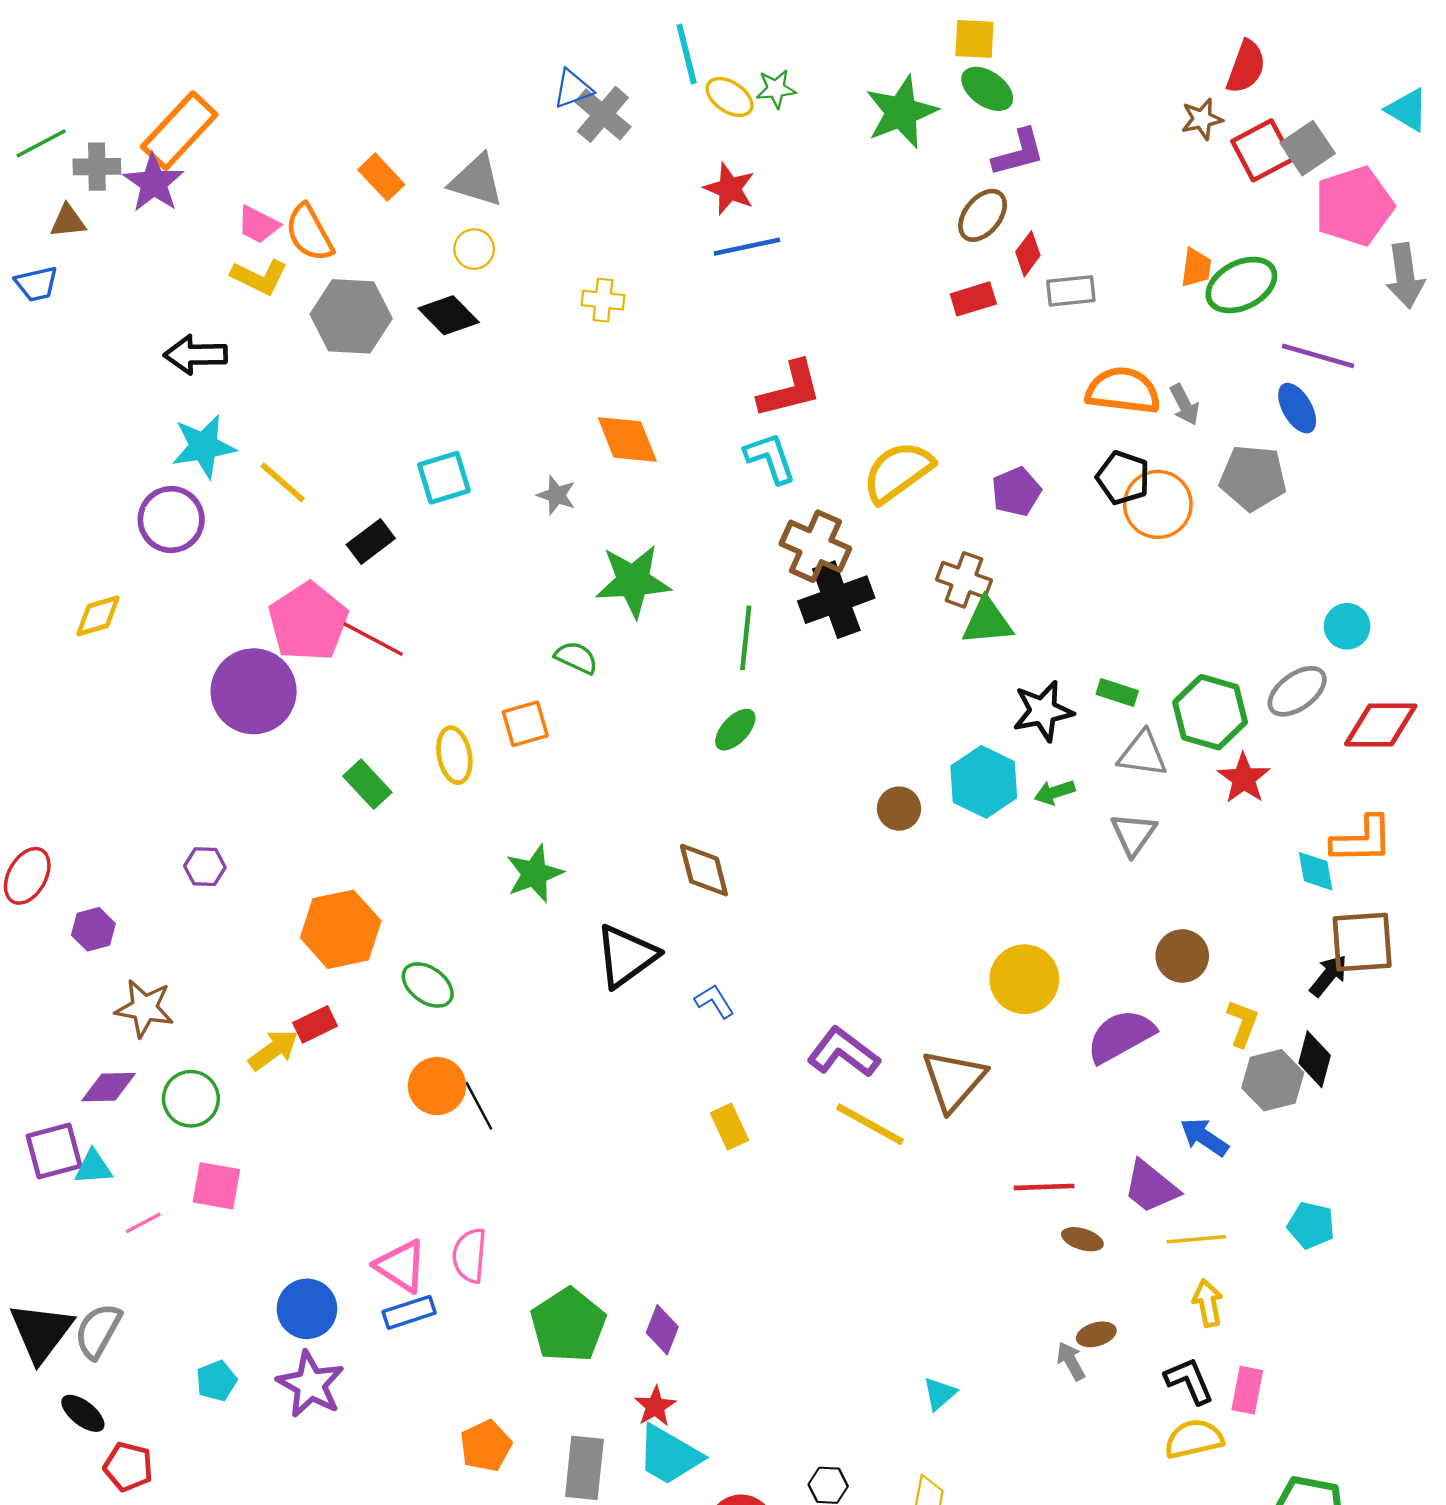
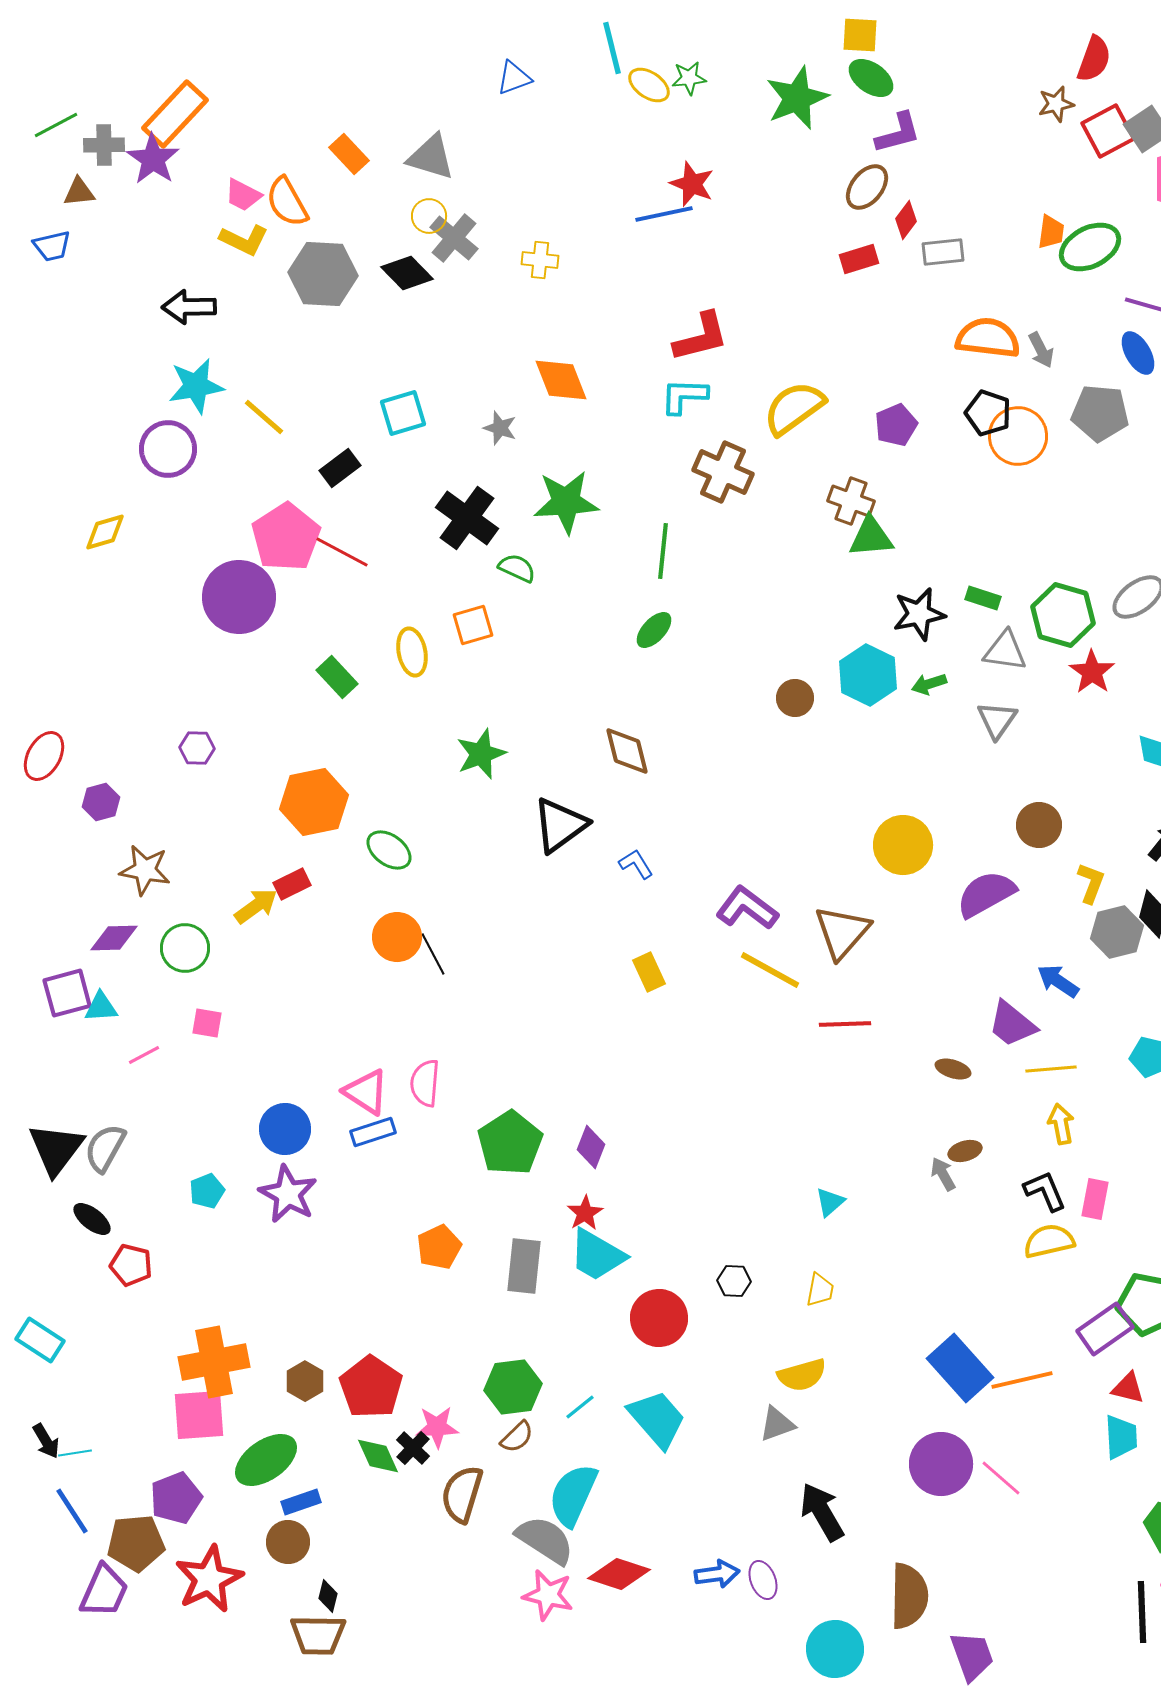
gray cross: (603, 114) -> (454, 238), moved
red star: (730, 189) -> (692, 184), moved
cyan L-shape: (770, 458) -> (684, 396), turned -69
black cross: (836, 600) -> (467, 518), moved, turned -34
pink square: (216, 1186) -> (207, 1023), size x0.7
red line: (1044, 1187) -> (845, 1024), moved

